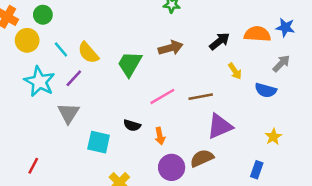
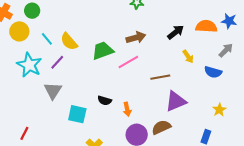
green trapezoid: (130, 64) -> (103, 51), turned 40
pink line: (162, 96) -> (128, 62), moved

